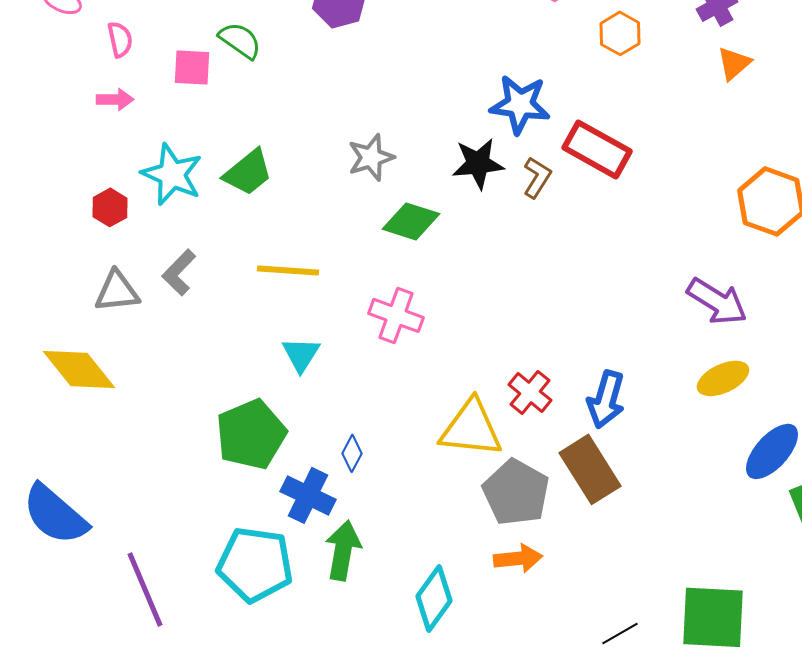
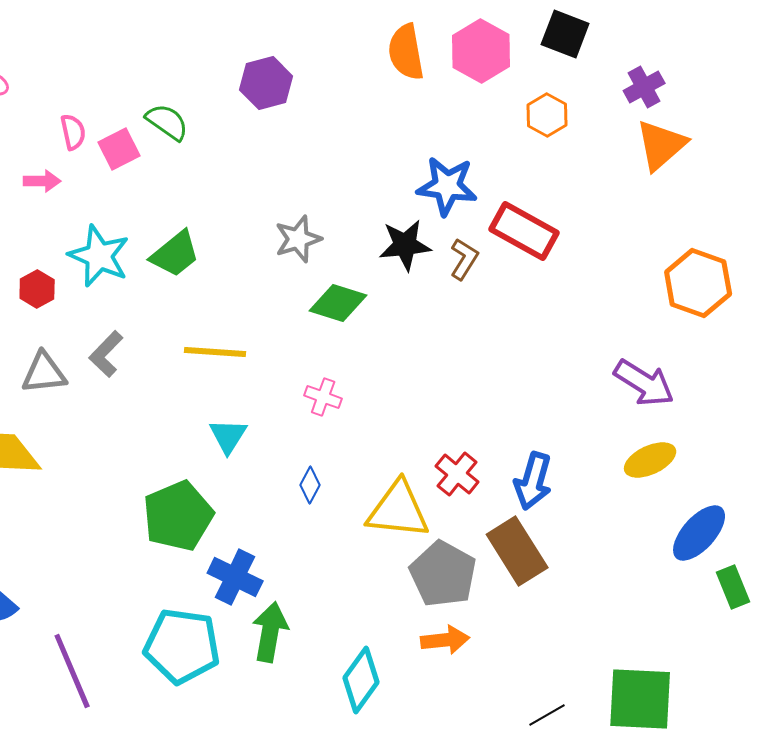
pink semicircle: (120, 39) -> (73, 132), moved
orange triangle: (734, 63) -> (661, 145), size x1.5
pink square: (192, 67) -> (119, 149), turned -30
pink cross: (396, 315) -> (323, 397), size x0.7
blue diamond: (352, 453) -> (310, 485), moved

